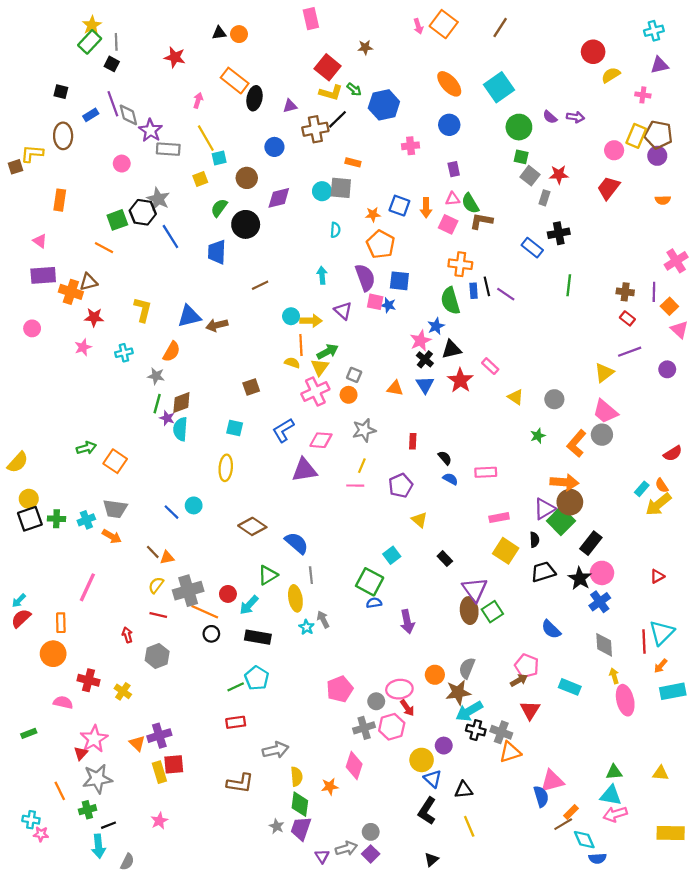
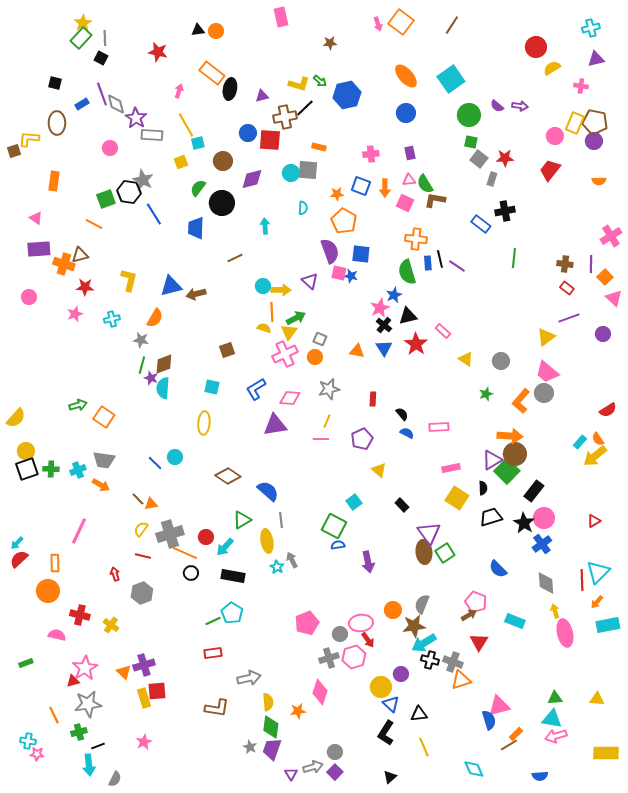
red square: (328, 67) -> (270, 140), moved, turned -35
pink cross: (411, 146) -> (371, 154), moved
cyan arrow: (322, 275) -> (265, 226), moved
red triangle: (81, 753) -> (73, 681), turned 32
cyan diamond: (584, 840) -> (474, 769), moved

